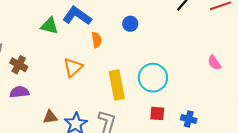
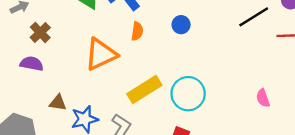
orange triangle: (73, 67) -> (101, 54), size x1.4
yellow rectangle: (117, 85) -> (144, 89), turned 52

